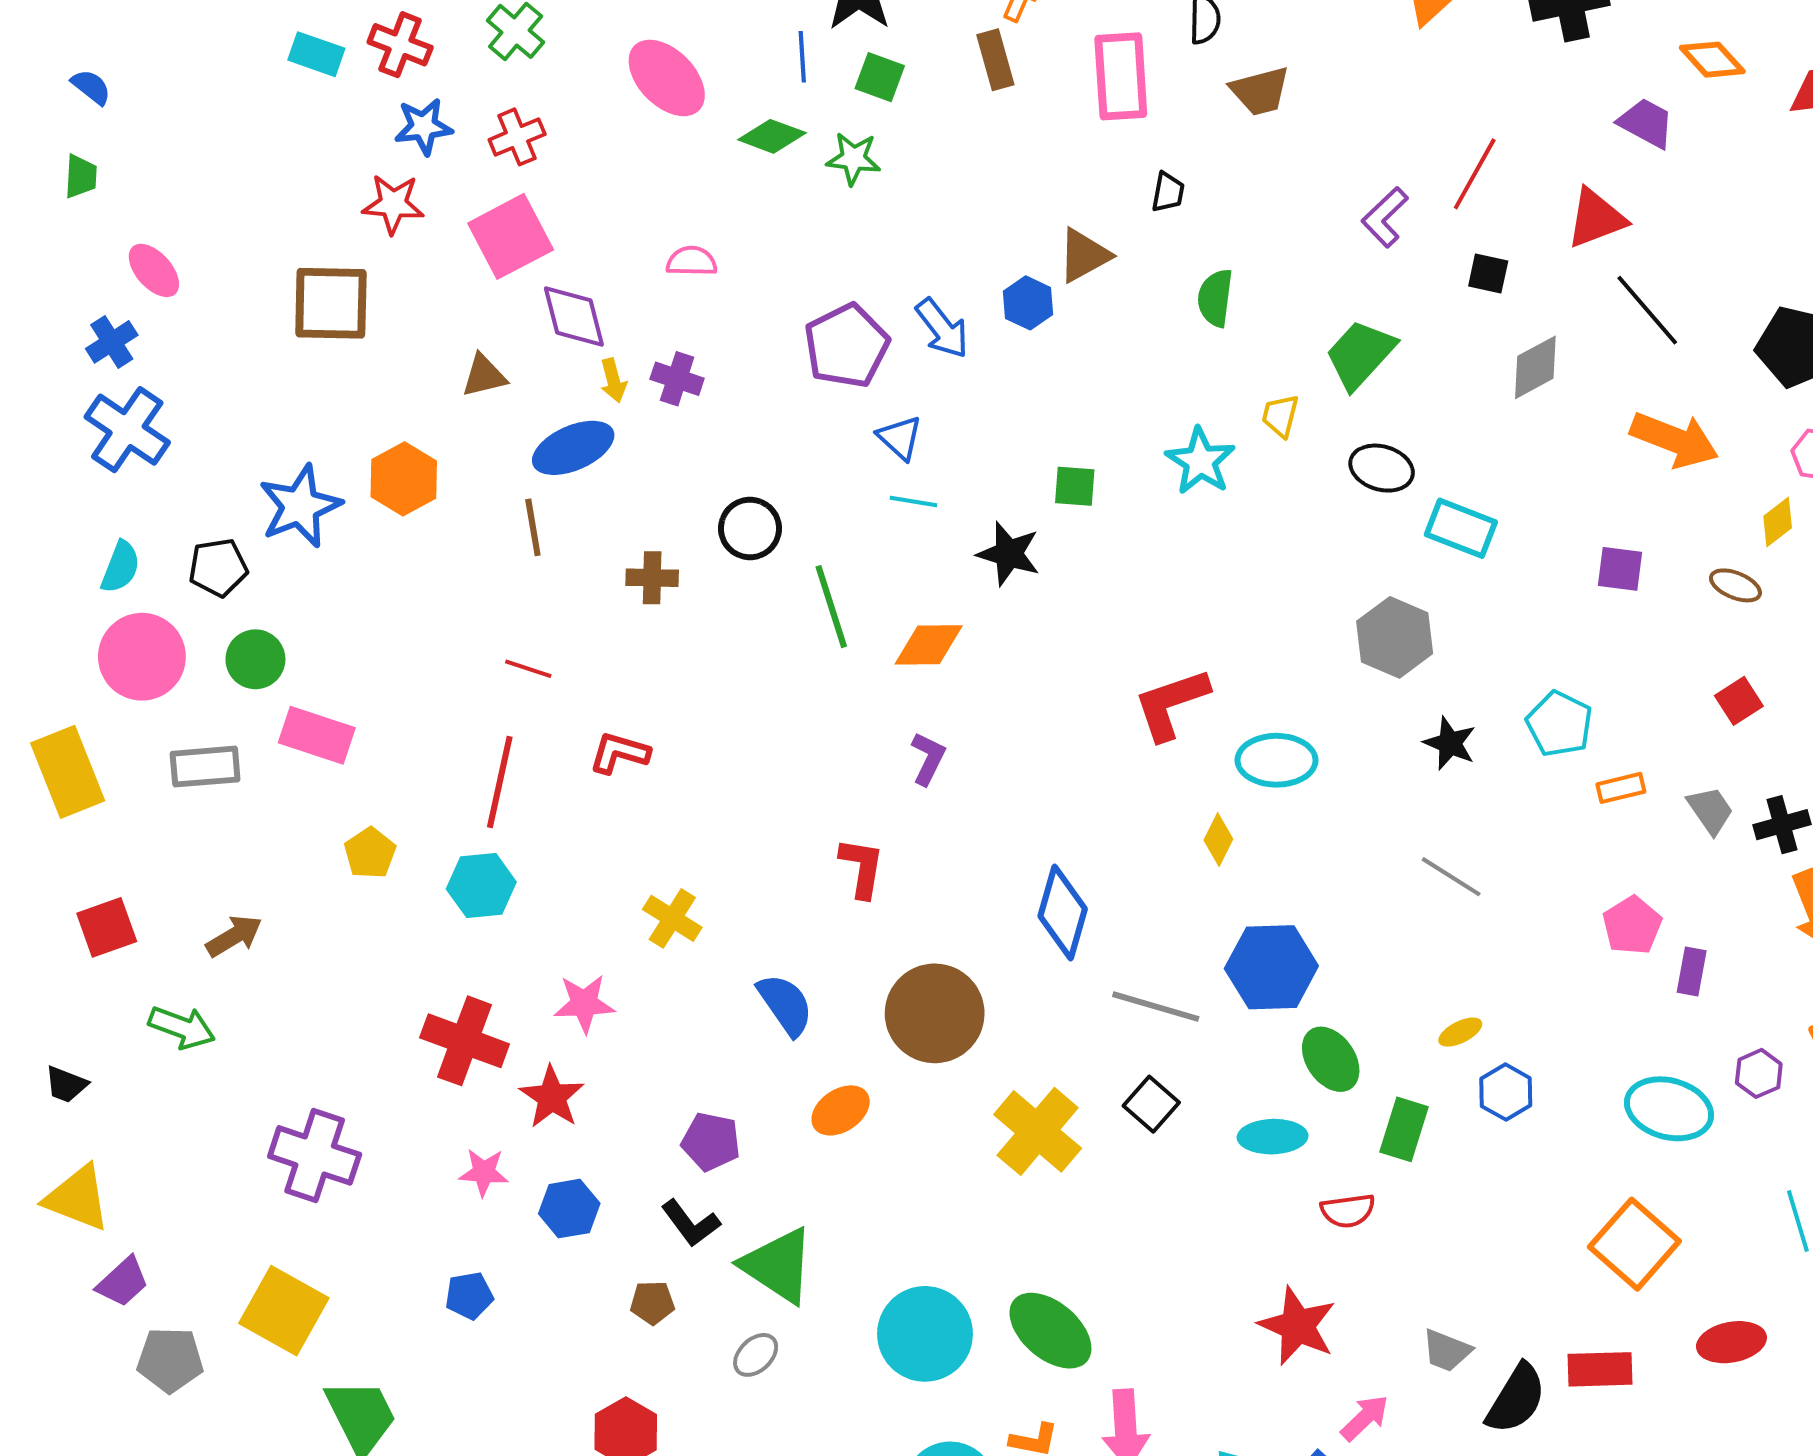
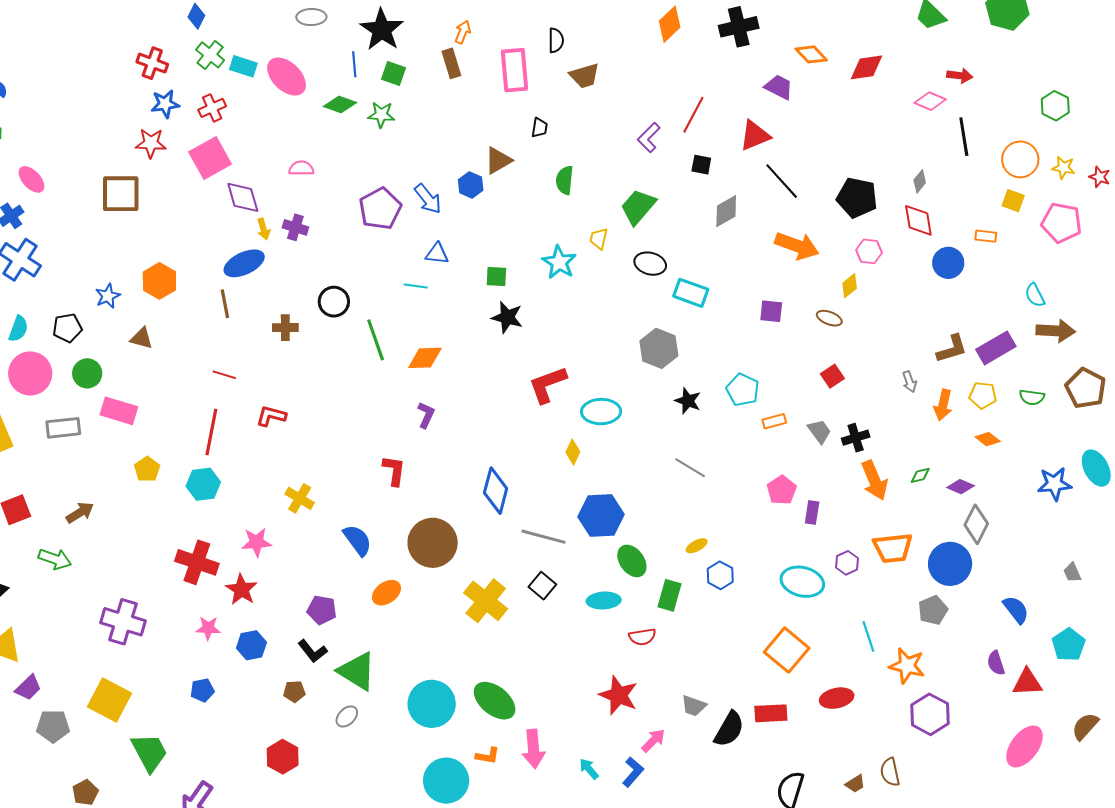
cyan rectangle: (316, 54) -> (243, 66), moved
brown triangle: (484, 376) -> (142, 338), moved, turned 30
blue triangle: (900, 438) -> (437, 254), moved, turned -35
blue star: (300, 506) -> (108, 296), size x0.6
black star: (1009, 554) -> (507, 317), moved

